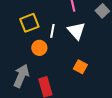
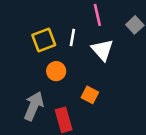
white line: (52, 31) -> (72, 37), moved
orange square: (80, 67) -> (90, 95), moved

